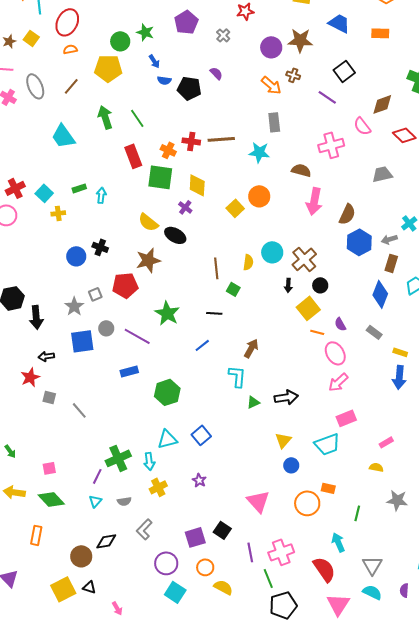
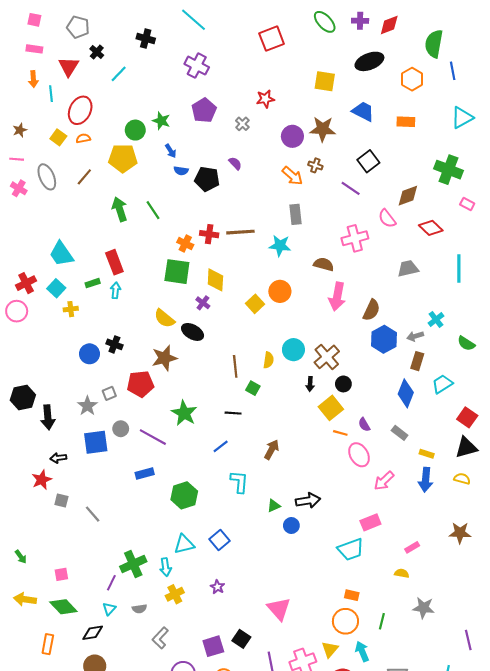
yellow square: (31, 38) -> (58, 137), moved
cyan trapezoid: (63, 136) -> (61, 254), moved
red rectangle: (133, 156) -> (114, 262), moved
cyan L-shape: (237, 376) -> (239, 482), moved
pink arrow: (338, 382) -> (384, 481), moved
yellow triangle: (283, 440) -> (330, 649), moved
blue circle: (291, 465) -> (291, 526), moved
orange circle: (307, 503) -> (345, 621), moved
black diamond: (106, 541) -> (93, 633), moved

